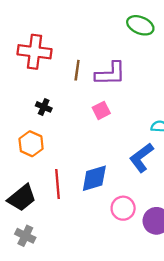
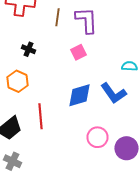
purple L-shape: (110, 74) -> (86, 20), turned -92
blue L-shape: (141, 158) -> (114, 93), turned -88
blue diamond: (94, 178) -> (80, 95), moved

